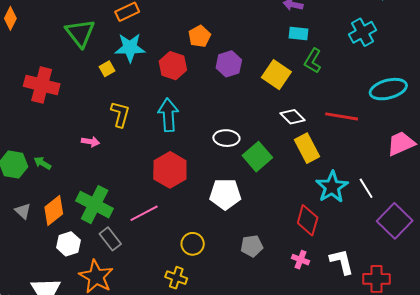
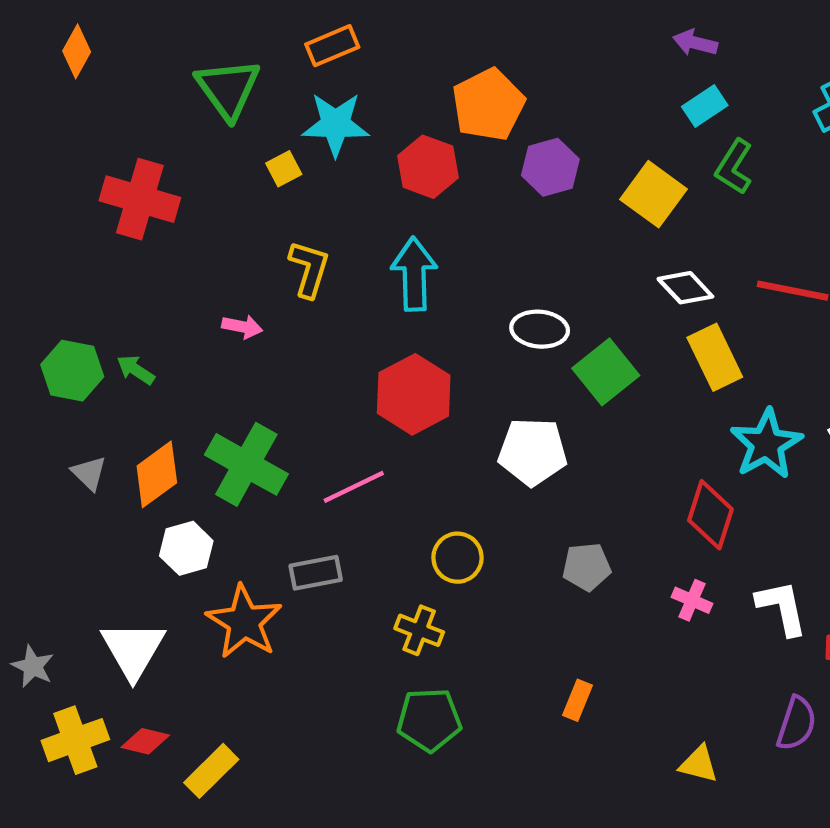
cyan rectangle: (298, 33) -> (705, 106), turned -42
orange pentagon: (199, 36) -> (488, 105), size x1.5
gray rectangle: (110, 239) -> (316, 573), moved, turned -65

